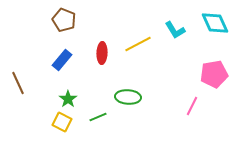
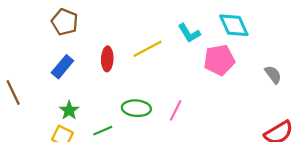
pink pentagon: (214, 74) -> (219, 60), moved
pink line: (192, 106) -> (176, 110), moved

